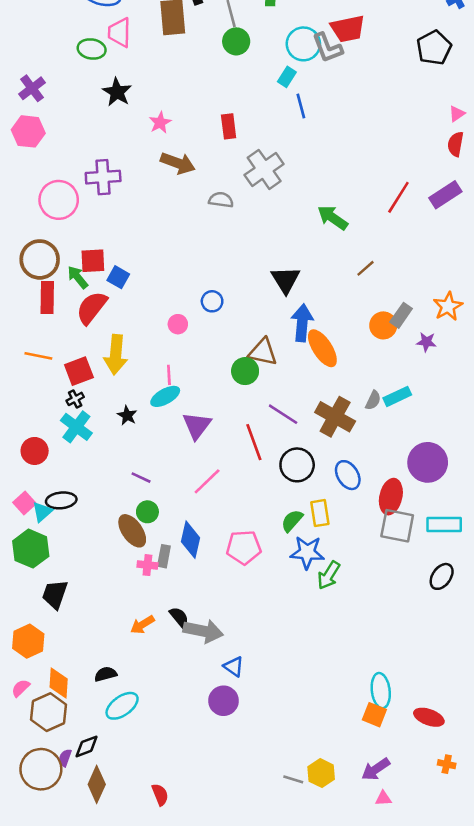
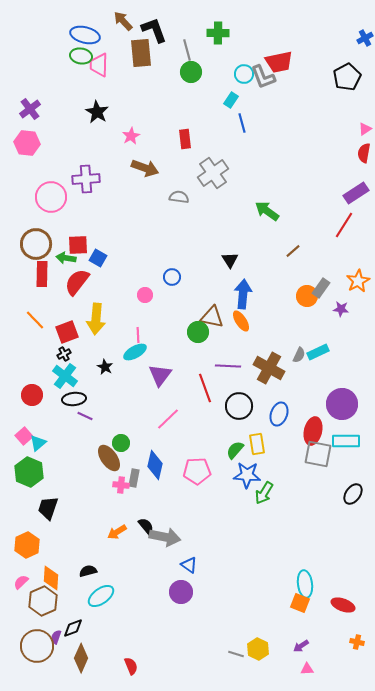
cyan circle: (303, 44) -> (244, 74), size x0.7
green ellipse: (92, 49) -> (81, 56), moved
red line: (398, 197) -> (344, 225), moved
green arrow: (78, 277) -> (66, 258), turned -42
black triangle: (286, 280) -> (230, 260), size x0.7
orange ellipse: (322, 348) -> (241, 321), moved, size x0.7
orange line: (38, 356) -> (35, 320), turned 35
purple line: (283, 414) -> (228, 366), turned -30
blue ellipse: (348, 475) -> (279, 414), turned 50
purple line: (141, 478) -> (85, 416), moved
black ellipse: (61, 500) -> (74, 399), moved
cyan rectangle: (444, 524) -> (346, 441), moved
purple arrow: (376, 769) -> (301, 646), size x0.7

